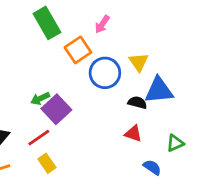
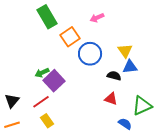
pink arrow: (102, 24) -> (97, 18), moved, turned 32
yellow triangle: (139, 62) -> (125, 51), moved
blue triangle: (159, 90) -> (130, 67), size x0.7
green triangle: (175, 143) -> (142, 106), size x1.5

